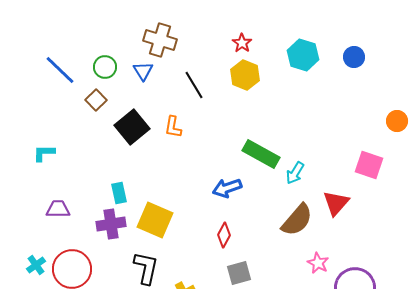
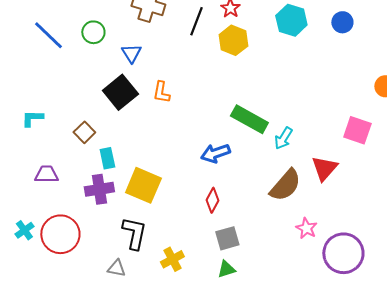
blue triangle: (143, 71) -> (131, 53), moved
black line: (194, 85) -> (196, 21), moved, turned 52
brown square: (96, 100) -> (84, 132), moved

